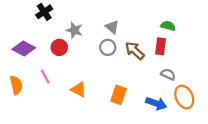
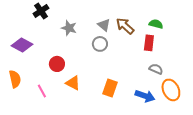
red circle: (59, 47) -> (57, 64), moved
brown arrow: (135, 51) -> (125, 26), moved
pink line: (45, 77) -> (42, 91), moved

